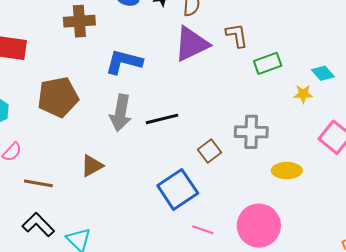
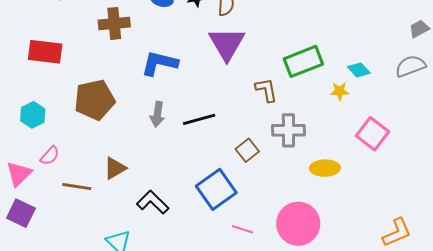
brown L-shape: (237, 35) -> (266, 90), moved
purple triangle: (191, 44) -> (227, 44), turned -33
green rectangle: (268, 63) -> (303, 61), size x1.4
gray arrow: (121, 113) -> (157, 114), size x0.7
brown triangle: (92, 166) -> (115, 168), moved
black L-shape: (38, 225) -> (153, 202), moved

